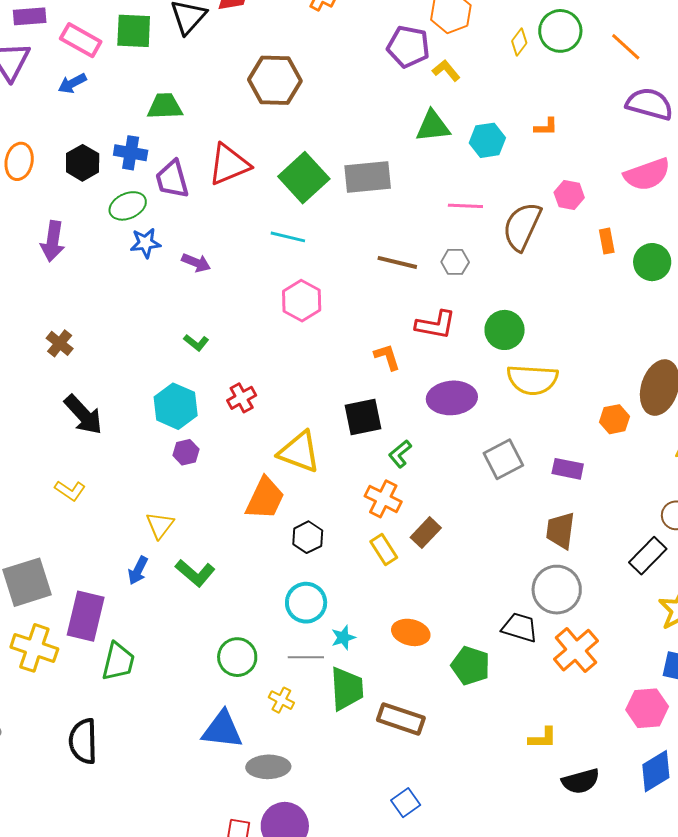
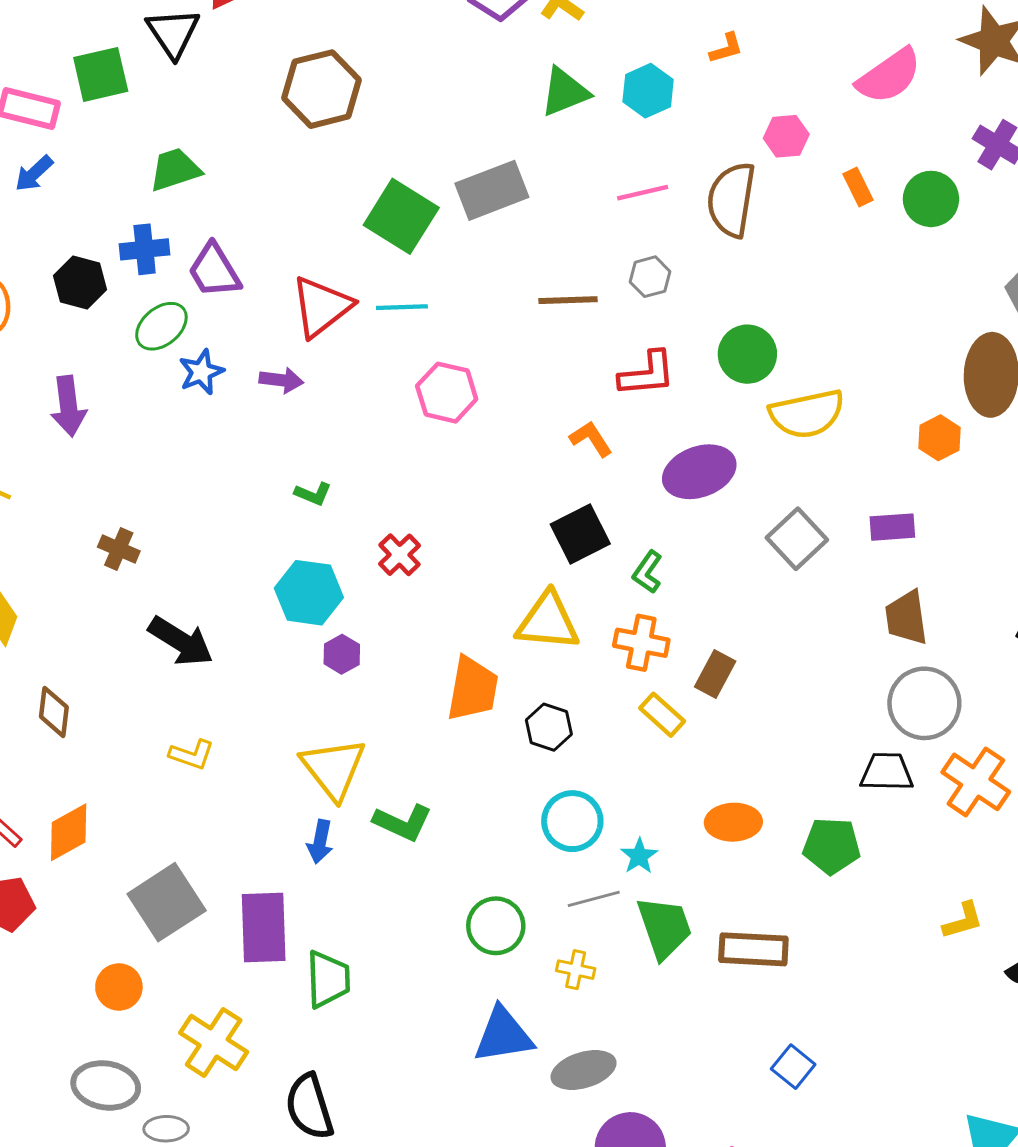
red triangle: (229, 164) -> (321, 307), moved
yellow triangle: (299, 452) -> (548, 621), moved
yellow triangle: (160, 525) -> (333, 768), size x1.6
yellow cross: (34, 648) -> (214, 1042), moved, turned 30

